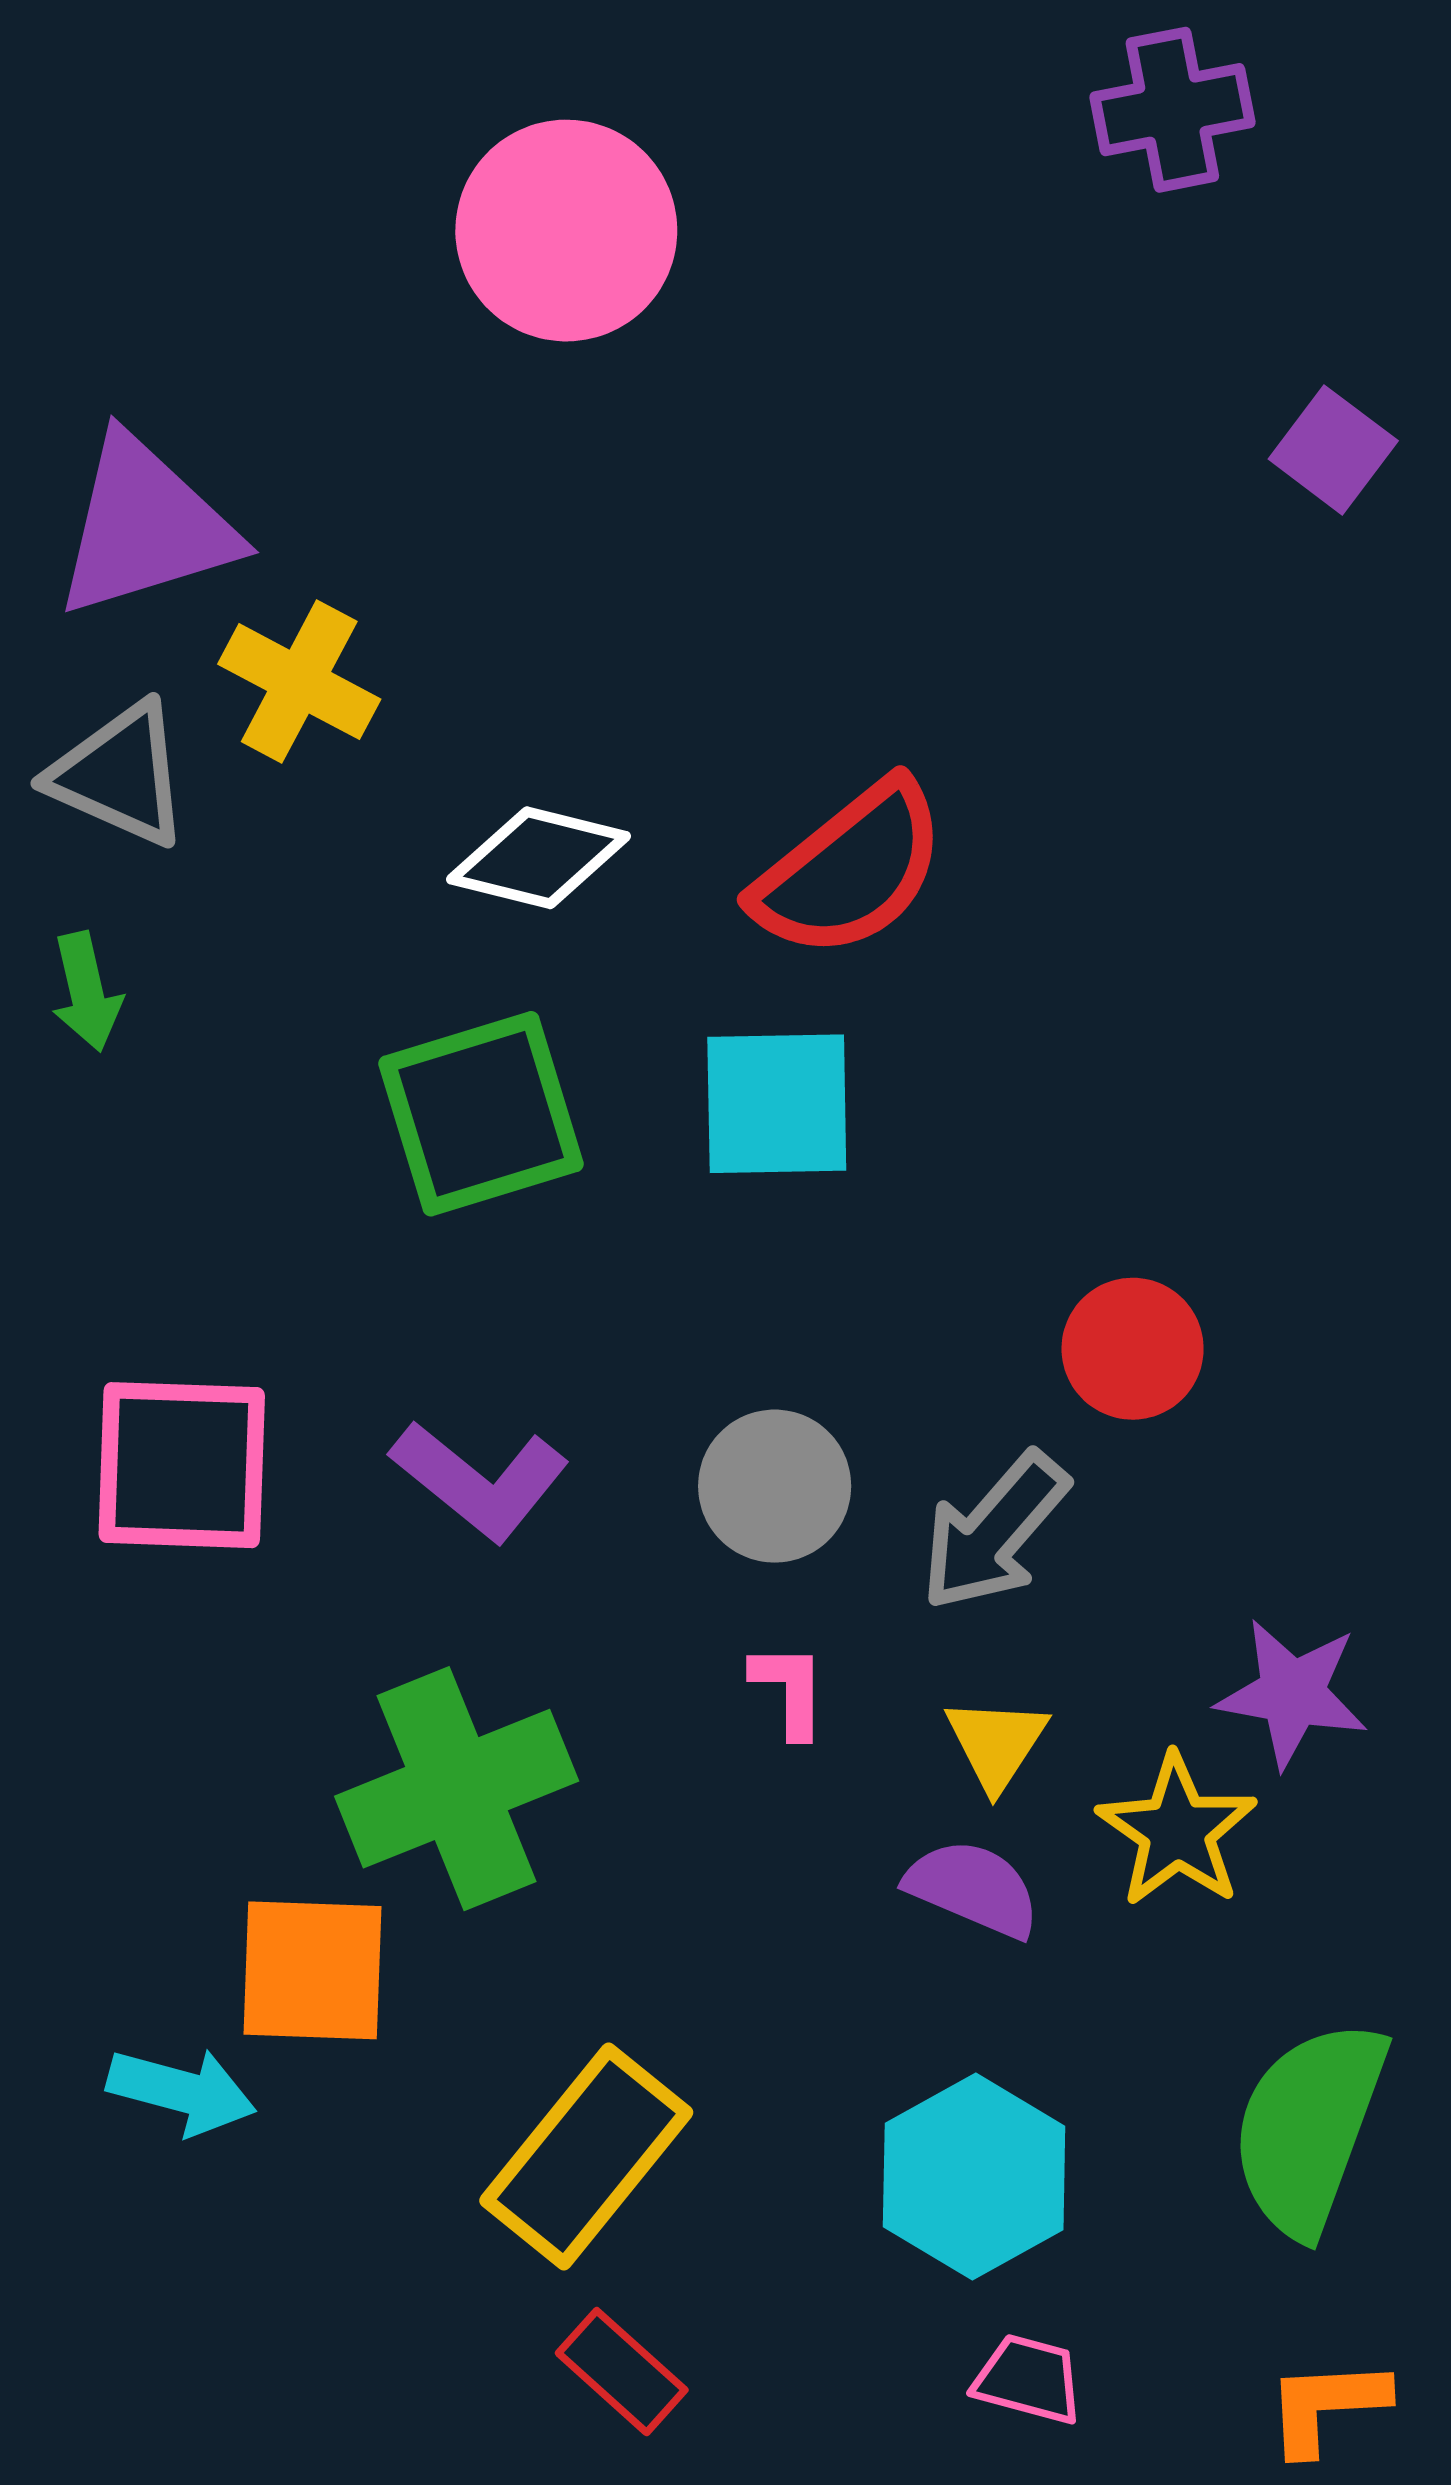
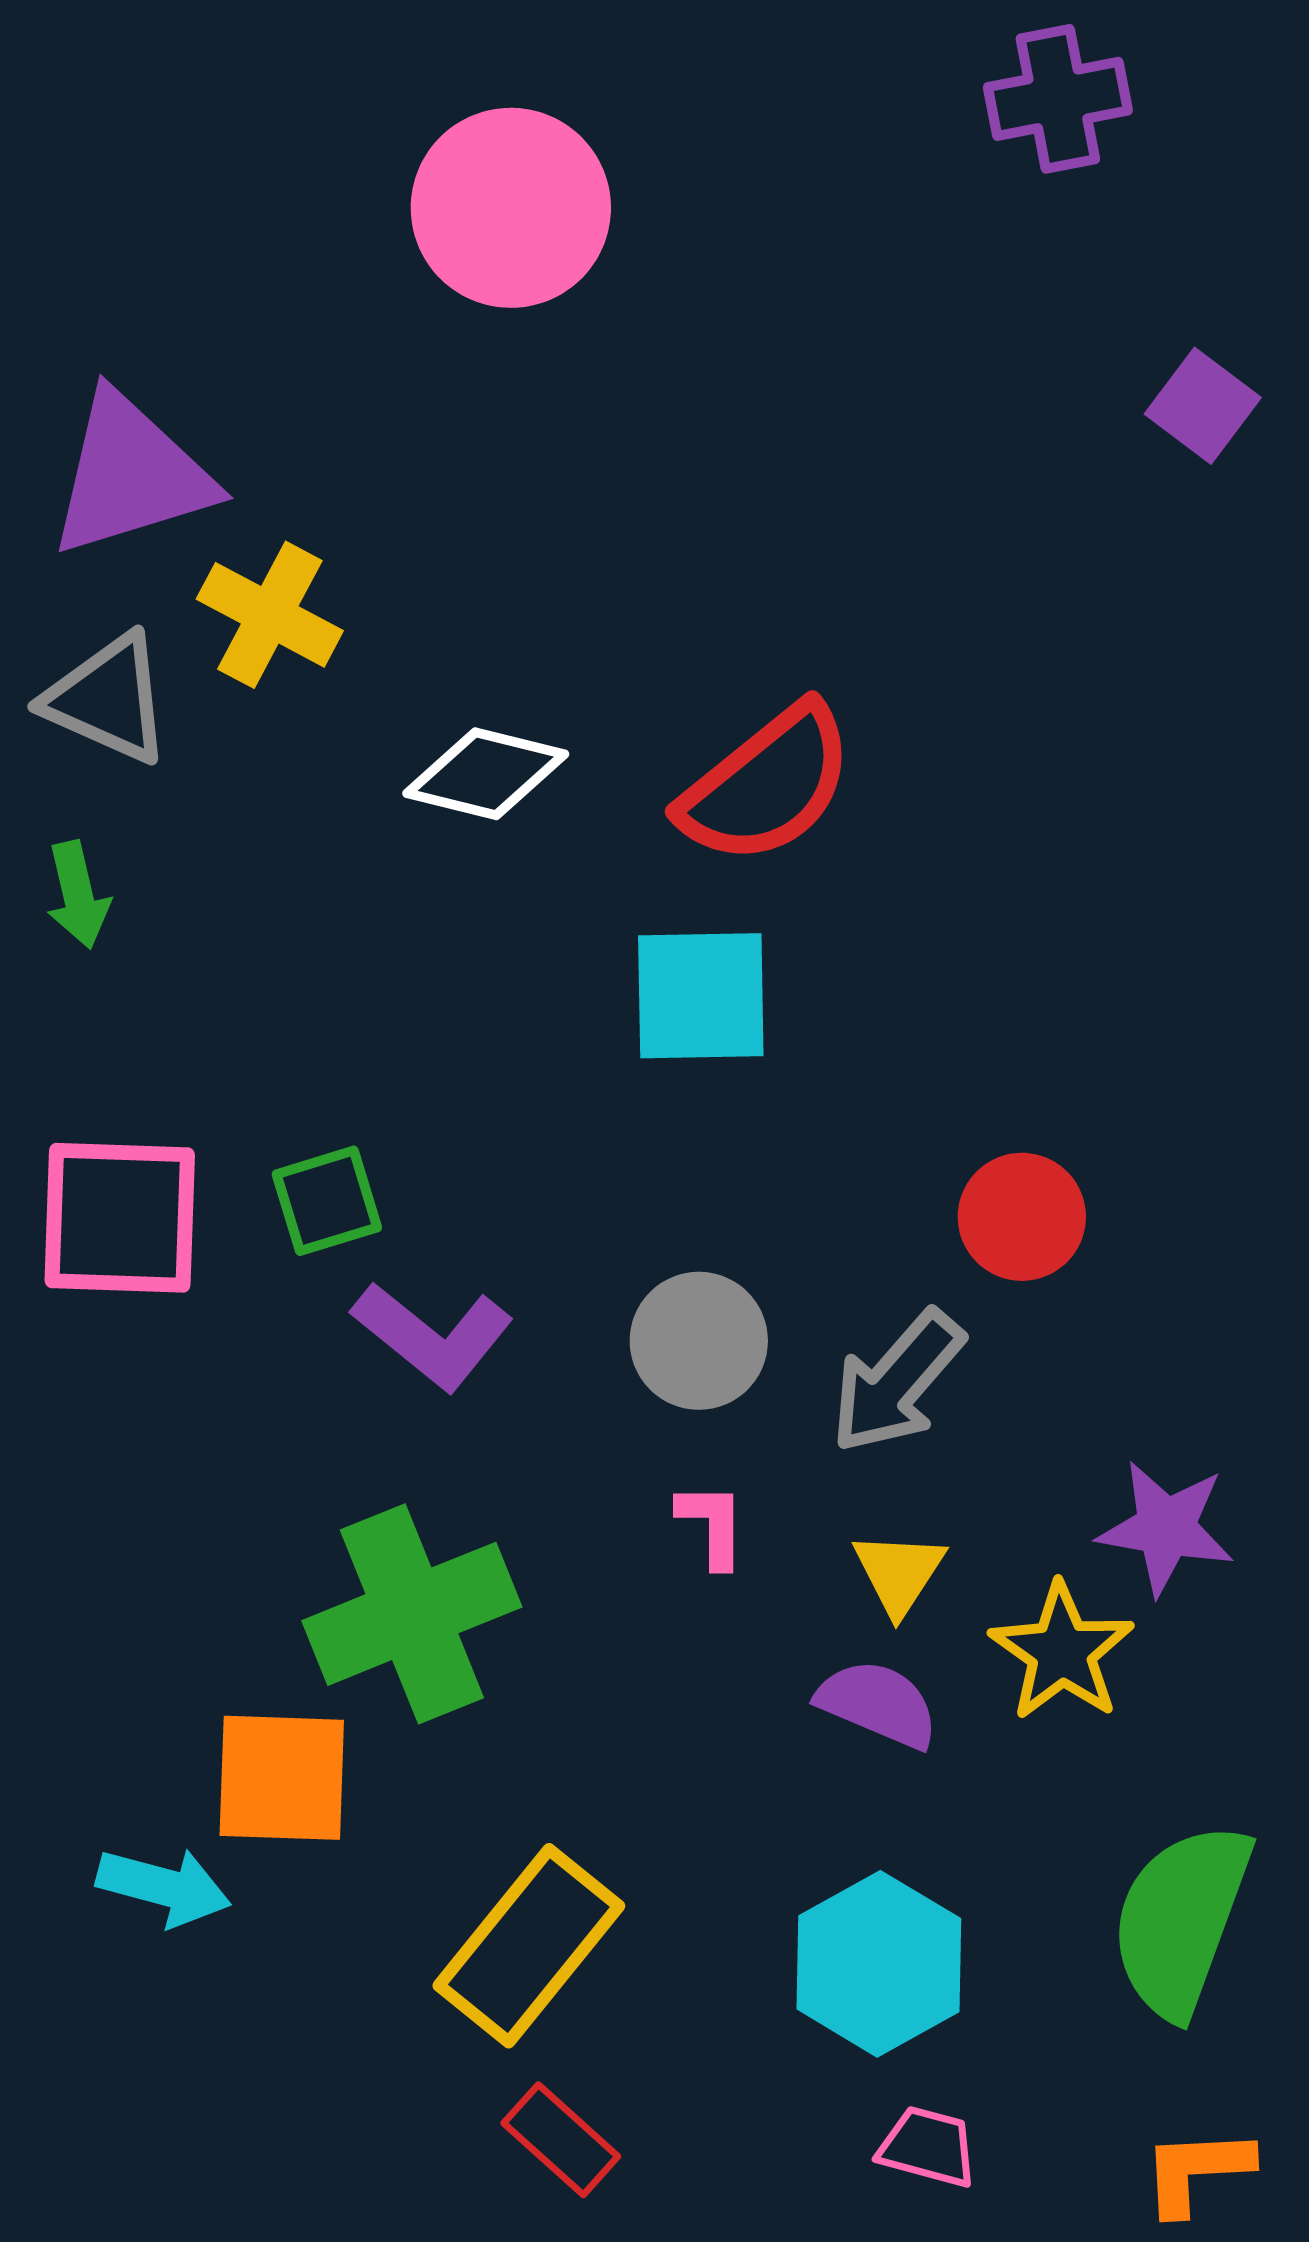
green square: (481, 1114) -> (327, 1201), moved, size x0.6
pink square: (182, 1465) -> (120, 1218), moved

